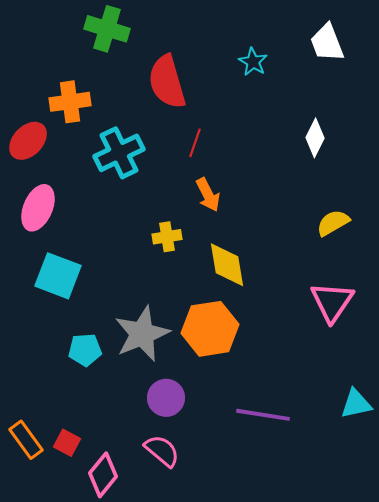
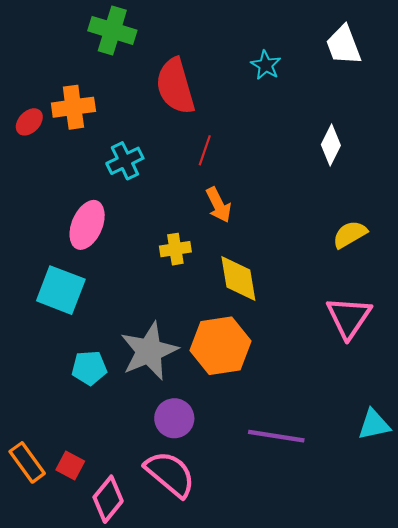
red ellipse: (28, 141) -> (29, 122), moved, size x0.7
cyan cross: (119, 153) -> (125, 161), size x0.7
pink ellipse: (38, 208) -> (87, 225), moved
pink semicircle: (162, 451) -> (170, 474), size x1.4

